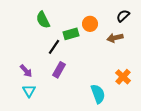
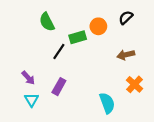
black semicircle: (123, 16) -> (126, 18), moved
brown arrow: (115, 38) -> (126, 55), moved
purple rectangle: (59, 70) -> (59, 87), moved

